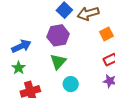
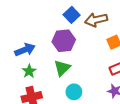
green star: (19, 68) -> (29, 71), moved

